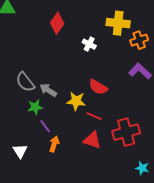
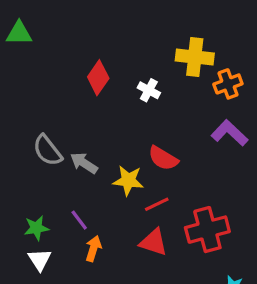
red diamond: (57, 23) -> (98, 78), moved
green star: (35, 107) -> (36, 228), moved
red line: (94, 116) -> (157, 204), turned -49

